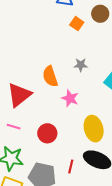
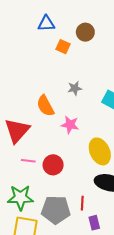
pink line: (14, 127) -> (28, 161), moved
red line: (71, 166) -> (82, 203), moved

